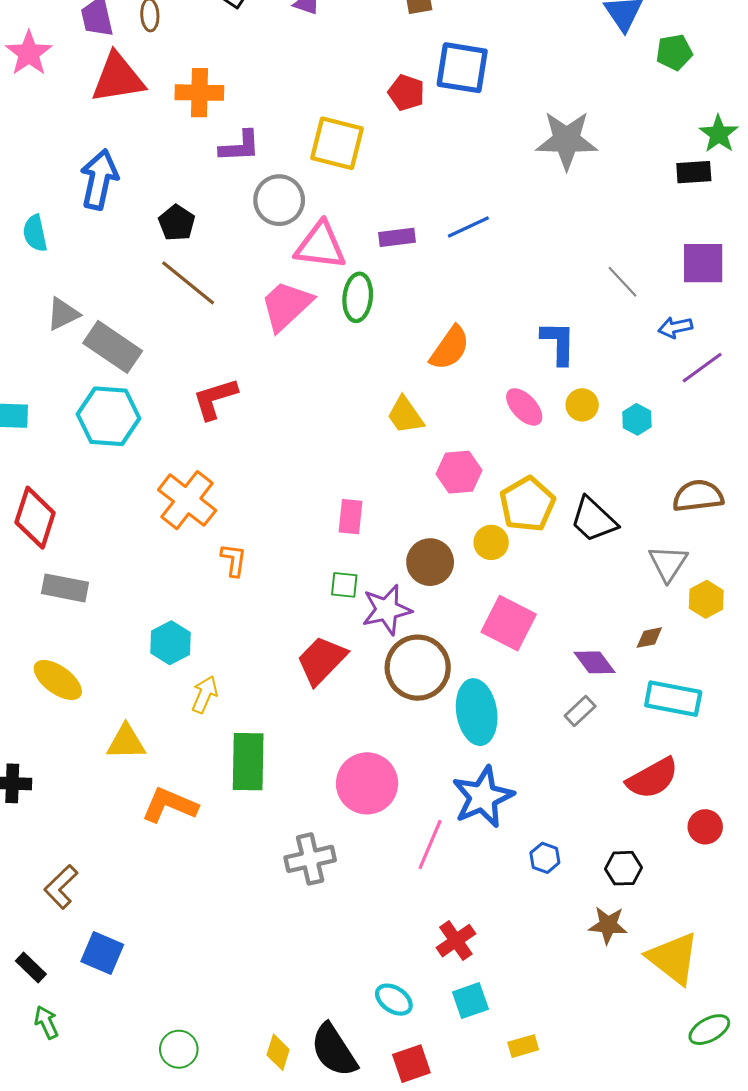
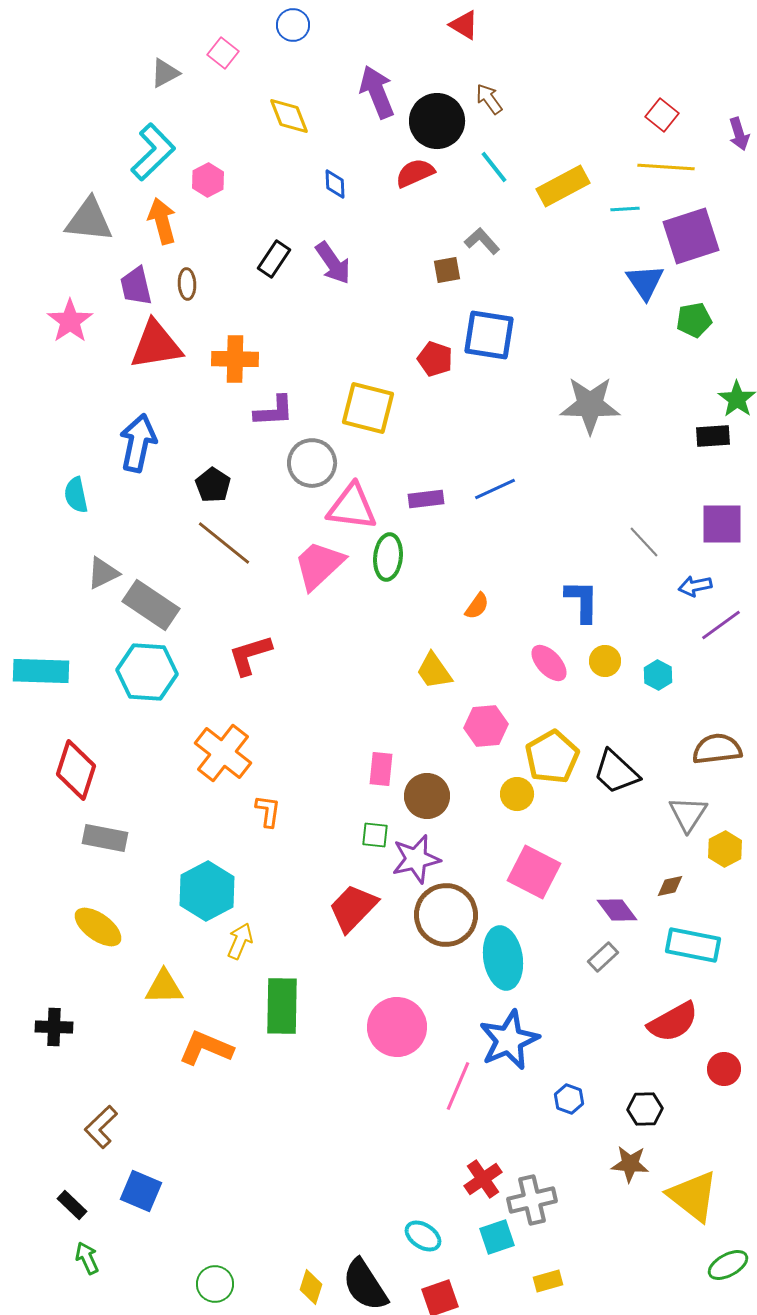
orange semicircle: (450, 348) -> (477, 606), size x0.6
brown circle: (430, 562) -> (427, 796), moved
cyan hexagon: (171, 643) -> (207, 891), size x1.4
gray cross: (310, 859) -> (532, 1200), moved

